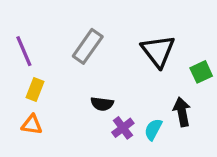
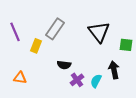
green square: (201, 72) -> (126, 45), turned 32
yellow rectangle: (35, 89) -> (36, 46), moved

